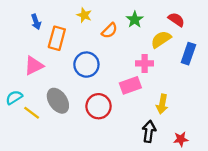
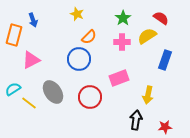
orange semicircle: (109, 31) -> (89, 37), moved
orange rectangle: (57, 38) -> (14, 35), moved
blue rectangle: (188, 54) -> (165, 60), moved
pink cross: (145, 63) -> (122, 42), moved

